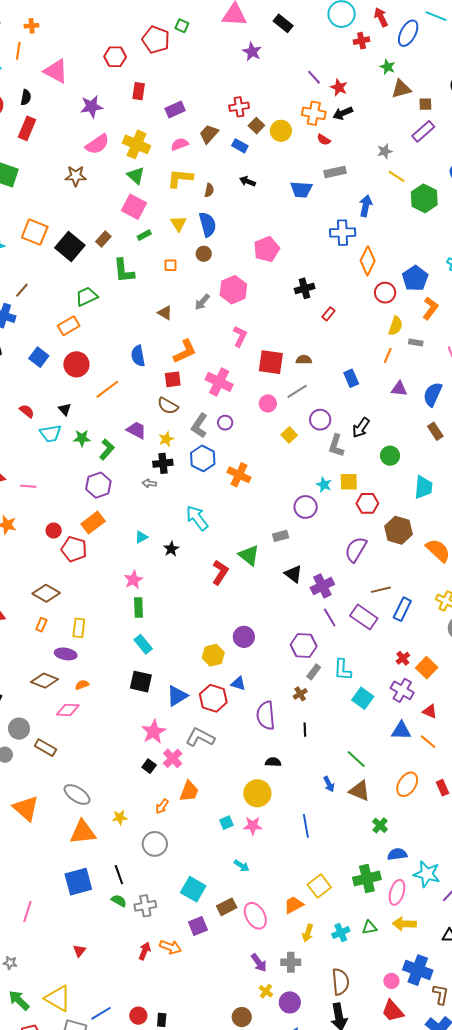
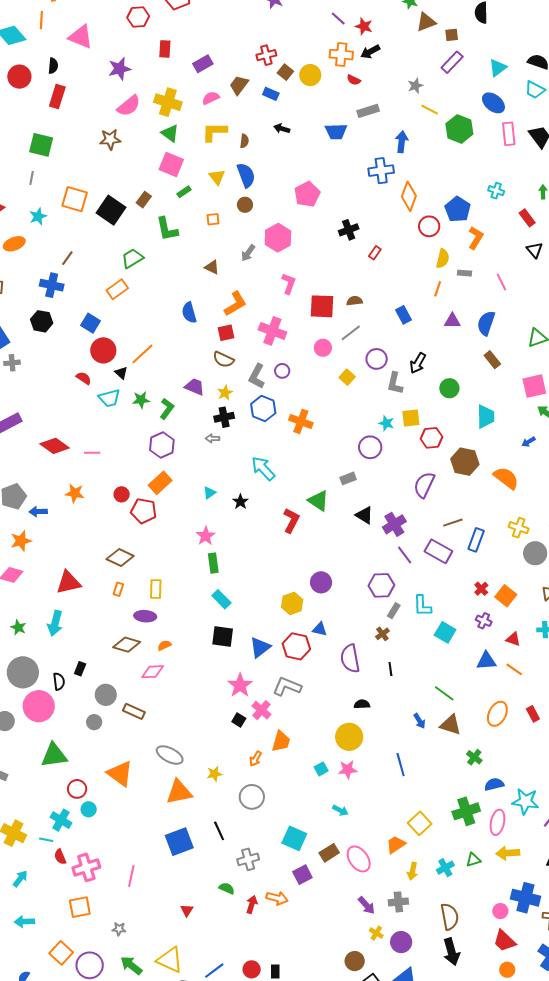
red circle: (76, 364) -> (103, 350), moved
orange line: (107, 389) -> (142, 354), moved
purple cross: (402, 690) -> (484, 621), size x0.7
green semicircle: (119, 901) -> (227, 888), moved

